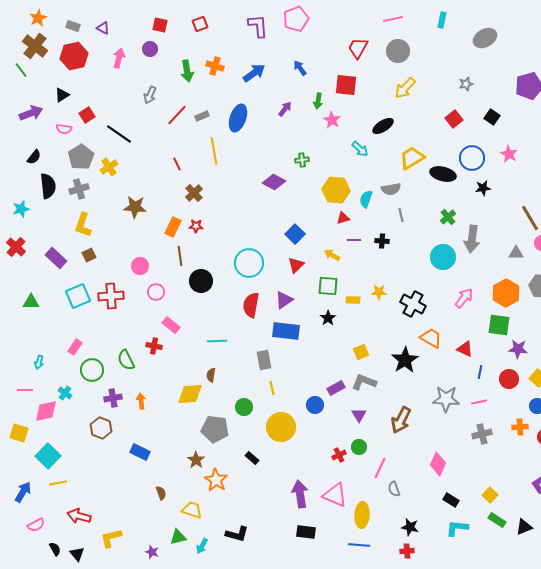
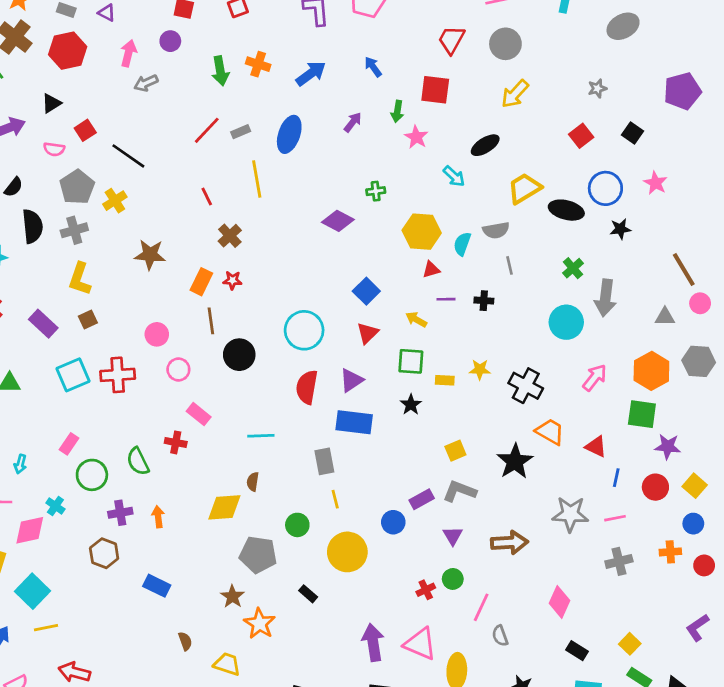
gray arrow: (150, 95) -> (146, 83), moved, turned 42
brown arrow: (401, 420) -> (510, 542), turned -120

